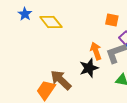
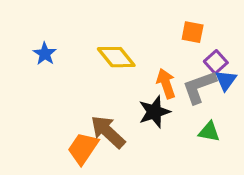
blue star: (25, 14) -> (45, 54), moved
yellow diamond: (51, 22) -> (116, 57), moved

